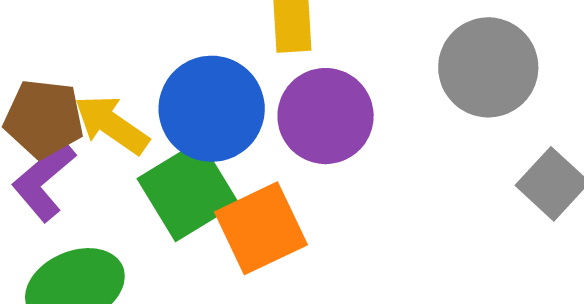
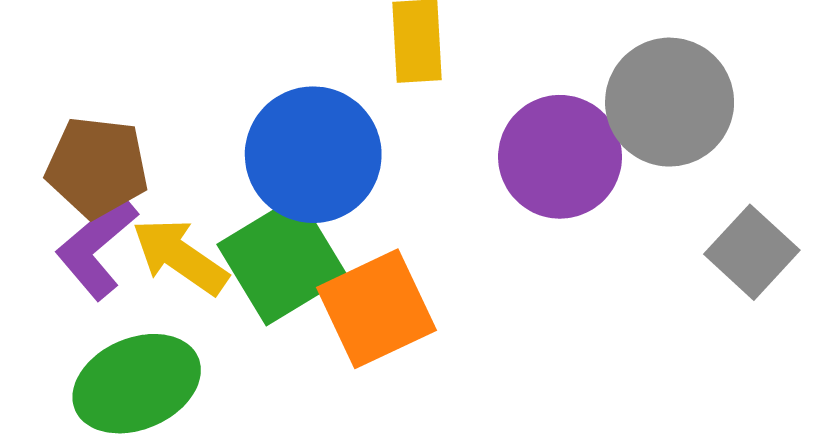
purple circle: (326, 116) -> (560, 157), moved
yellow arrow: (112, 124) -> (180, 256), moved

